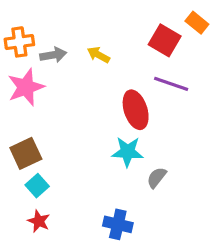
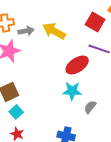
yellow arrow: (98, 55) -> (54, 31), size x1.6
red ellipse: (136, 110) -> (77, 65), turned 75

